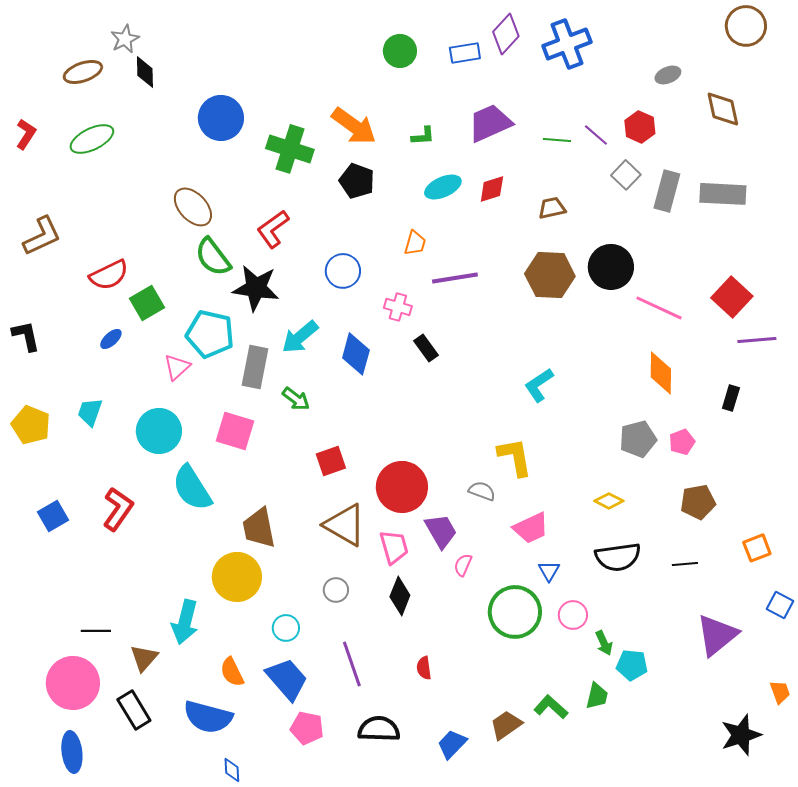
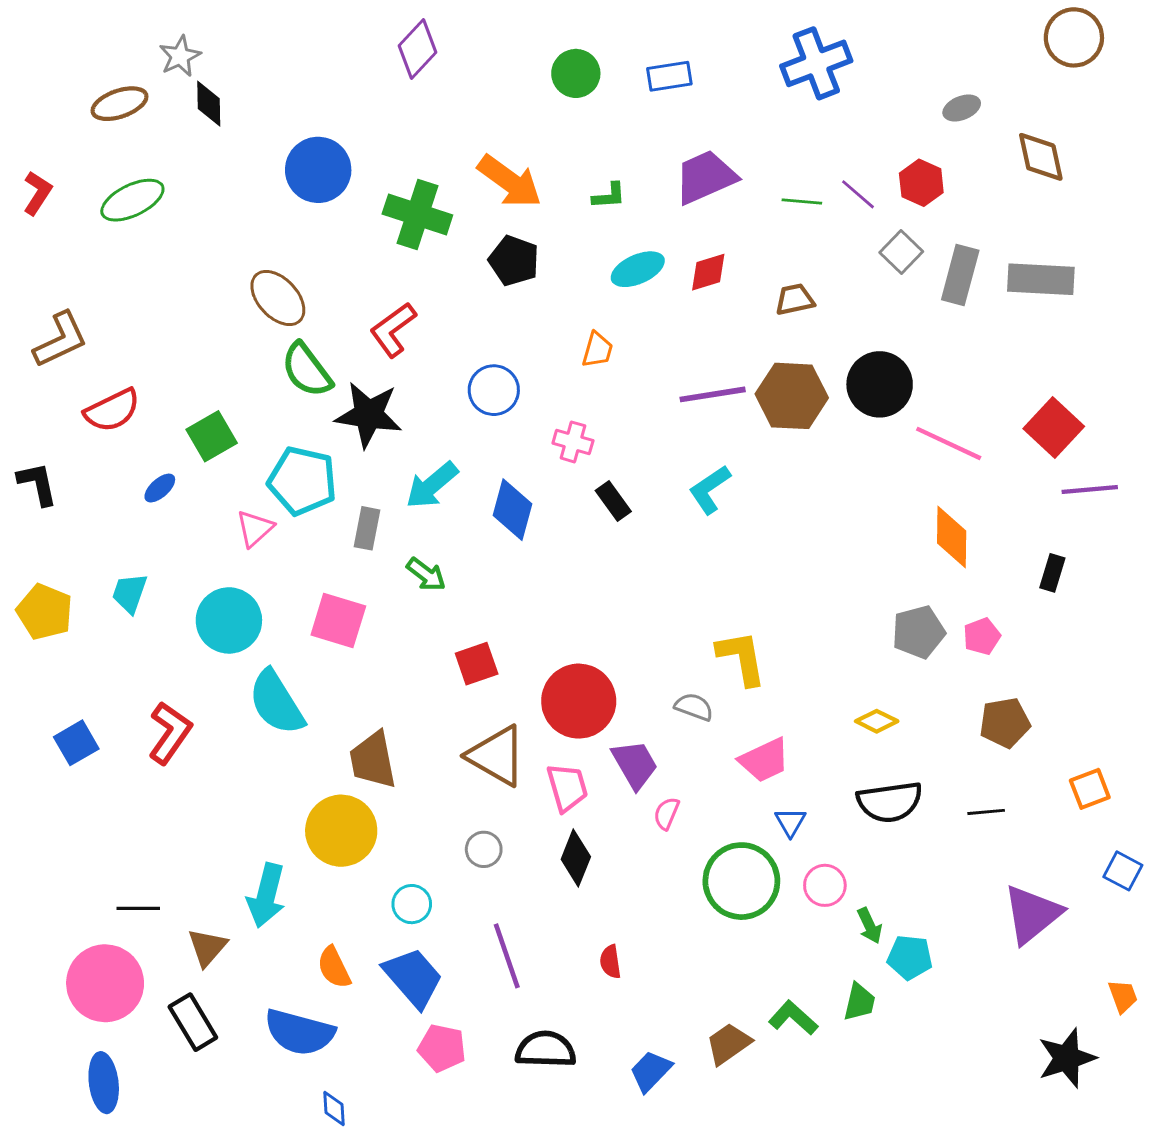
purple diamond: (506, 34) -> (417, 49), moved
red semicircle: (109, 275) -> (112, 410), moved
purple line: (455, 278) -> (713, 394), moved
gray rectangle: (255, 367) -> (367, 528), size x0.7
cyan L-shape: (539, 385) -> (710, 489), moved

